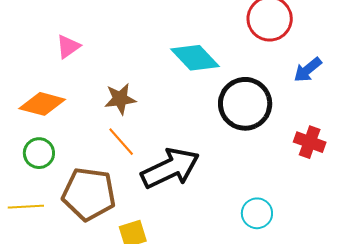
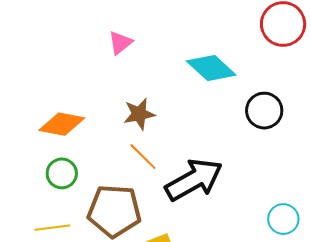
pink triangle: (68, 46) -> (120, 43), moved
black circle: (245, 104) -> (264, 111), size x0.7

